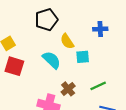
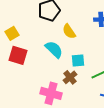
cyan square: (83, 57) -> (78, 60), moved

